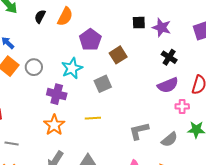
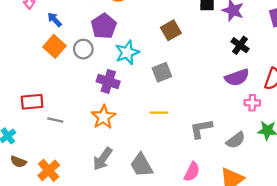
purple pentagon: (90, 40) -> (104, 26), moved
brown square: (118, 55) -> (171, 30), moved
yellow line: (93, 118) -> (159, 113), moved
gray line: (12, 144) -> (55, 120), moved

